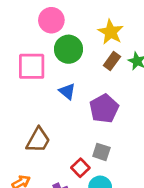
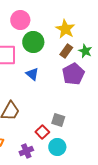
purple pentagon: (104, 108) -> (73, 74), moved

